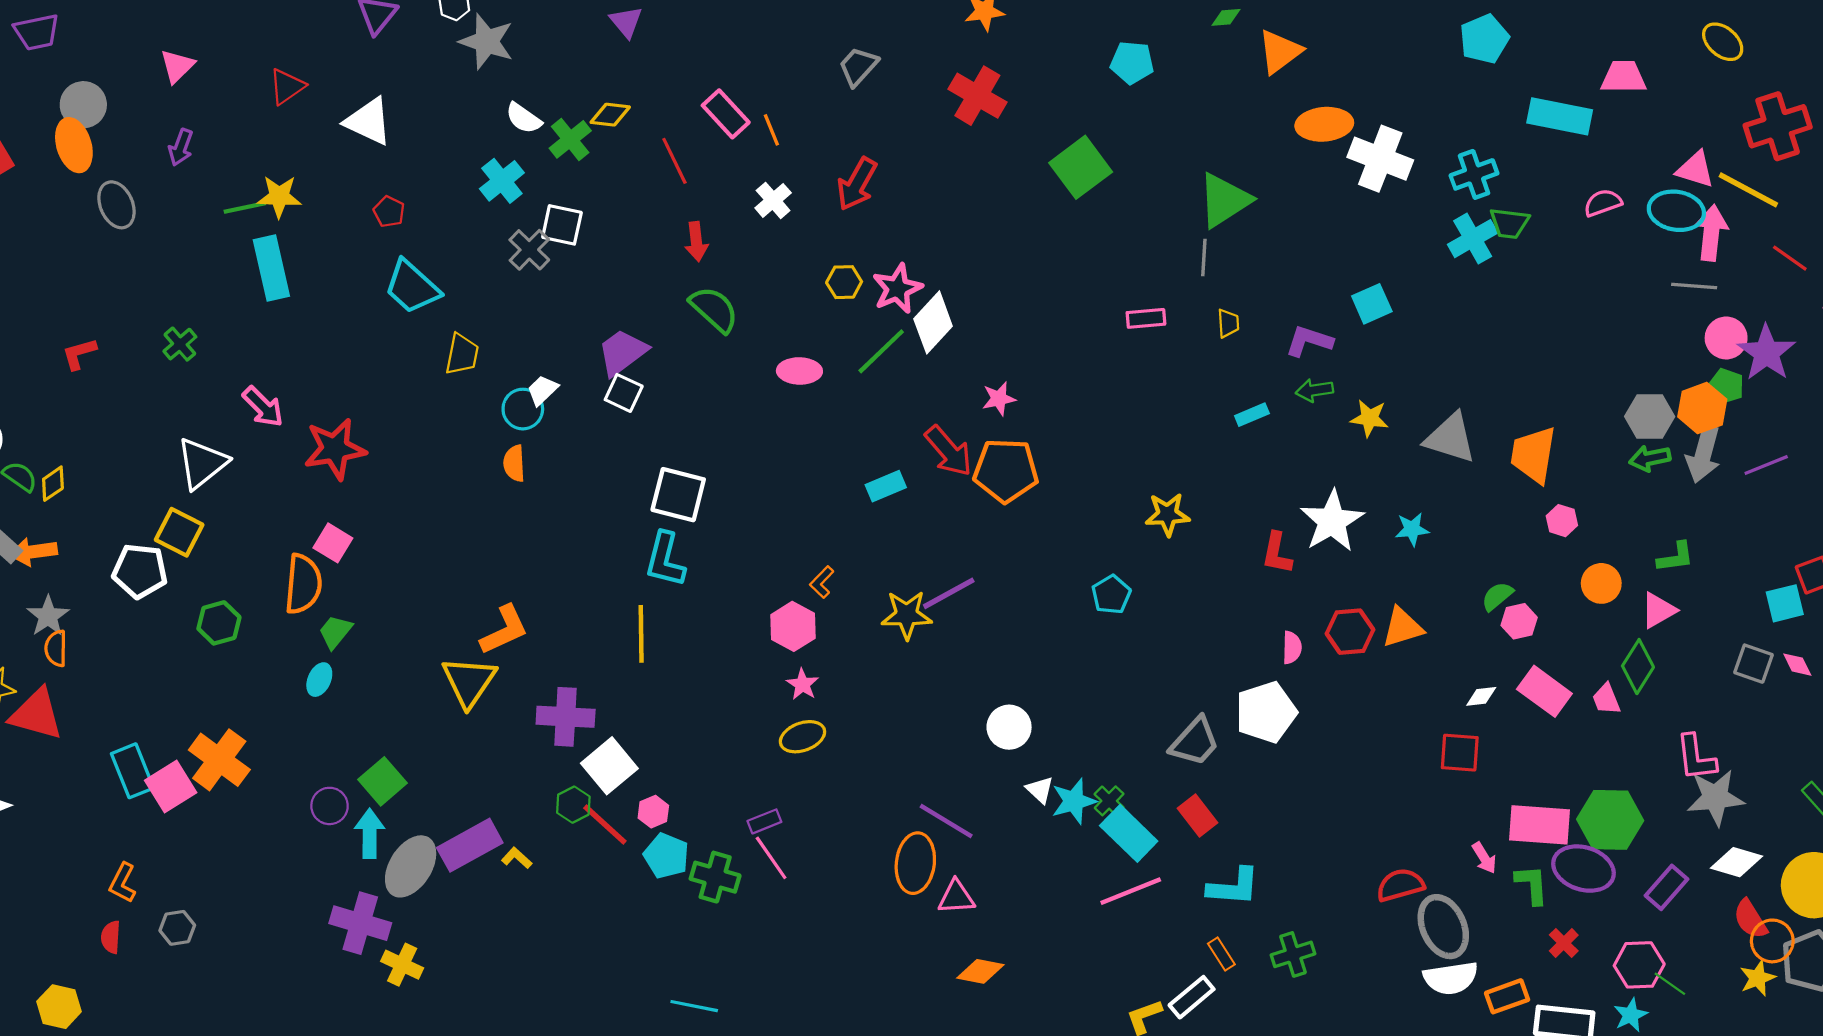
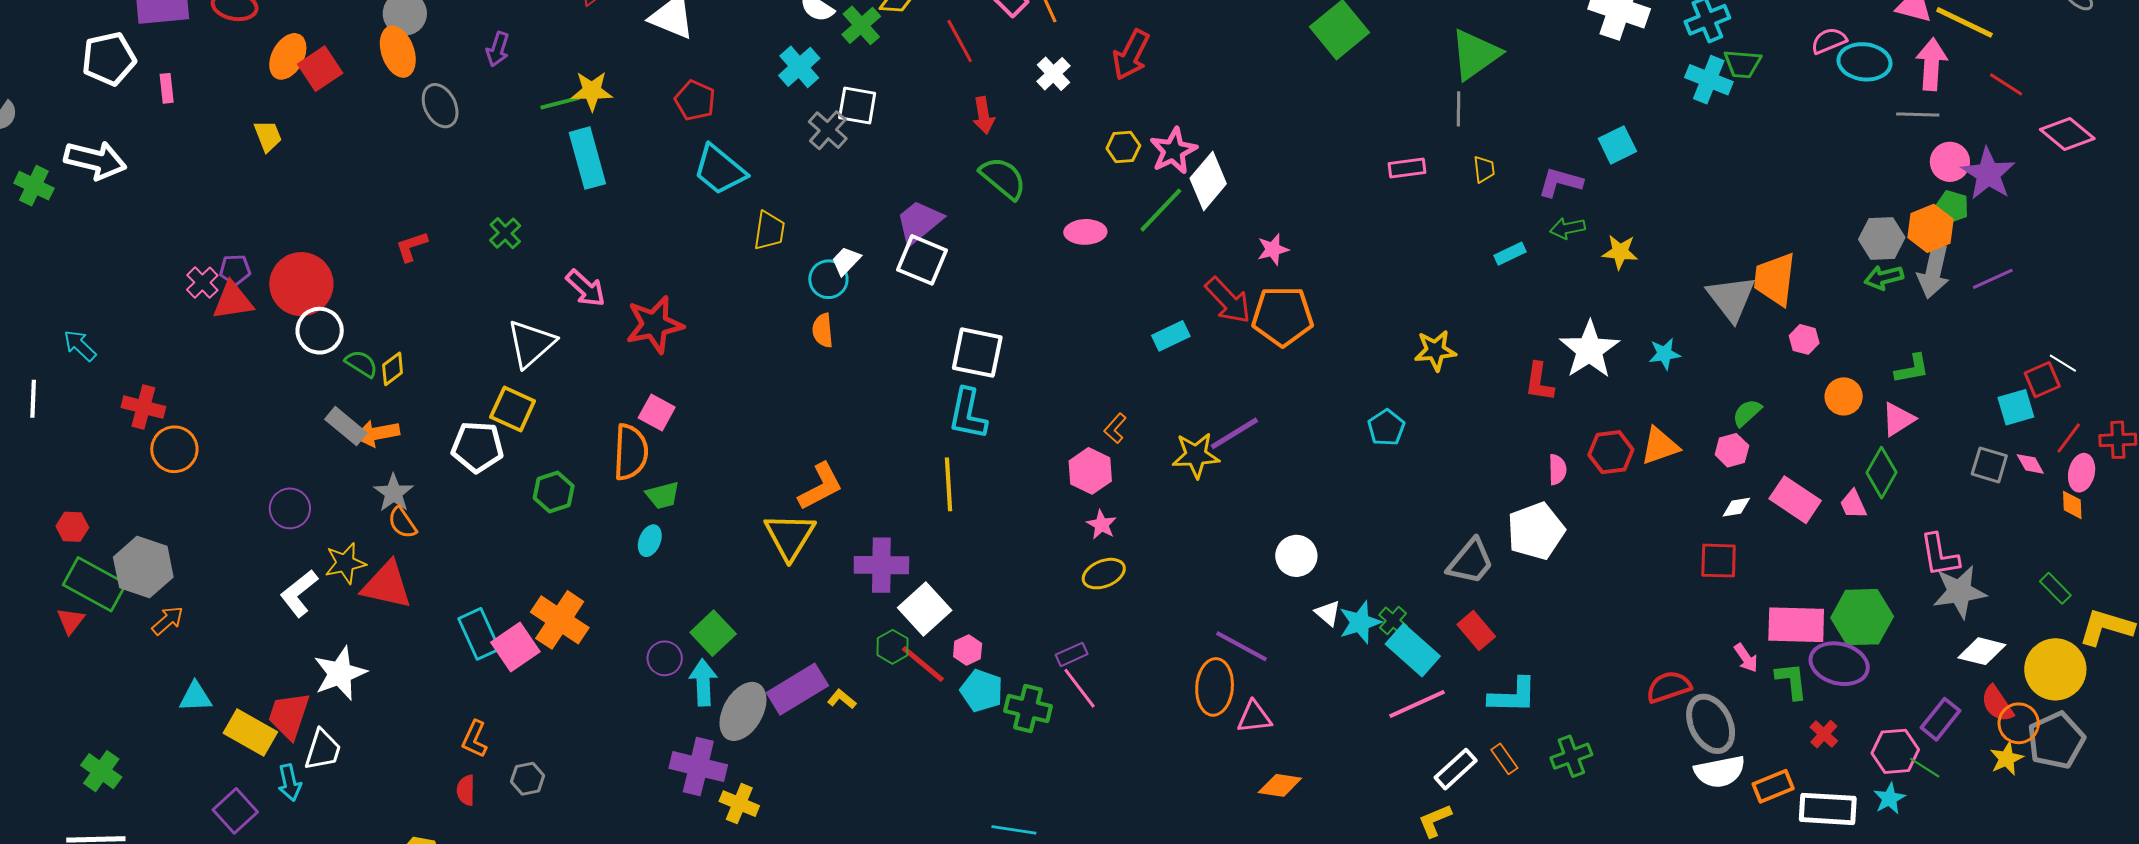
cyan ellipse: (1676, 211) -> (1864, 62), moved
red pentagon: (389, 212) -> (695, 100), size x1.4
cyan cross: (1473, 239) -> (1709, 80), turned -36
white square: (624, 393) -> (922, 260), size x1.4
gray triangle: (1450, 438) -> (1731, 298), moved, turned 38
pink hexagon: (1519, 621) -> (1732, 450), moved
green trapezoid: (335, 632) -> (663, 495), turned -141
orange semicircle: (56, 648) -> (402, 523), turned -32
purple rectangle: (1666, 887) -> (1941, 719), moved
white rectangle: (1192, 997) -> (1456, 769), moved

